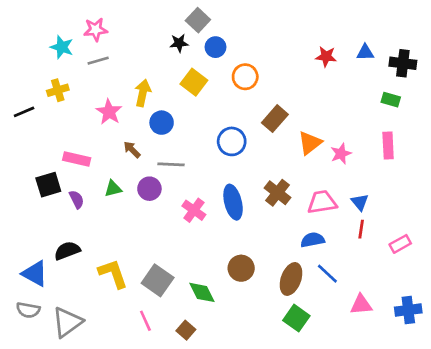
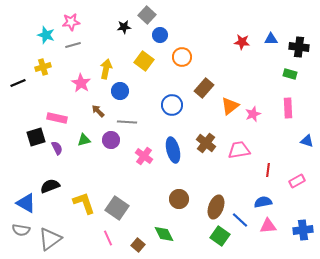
black star: (179, 43) -> (124, 27), moved
blue triangle: (360, 202) -> (307, 141), moved, turned -32
blue semicircle: (313, 240) -> (263, 202), moved
blue line: (327, 274) -> (240, 220), moved
green diamond: (202, 292) -> (164, 234), moved

